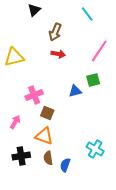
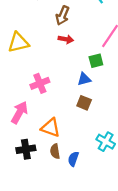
green square: (93, 80) -> (96, 61), moved
brown square: (47, 113) -> (84, 103), moved
pink arrow: (15, 122) -> (19, 113), size x1.5

